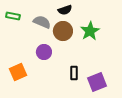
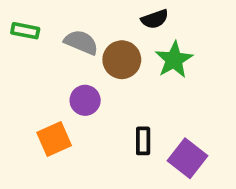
black semicircle: (65, 10) -> (155, 19), moved
orange square: (18, 72) -> (54, 139), moved
purple square: (97, 82) -> (188, 158), turned -30

